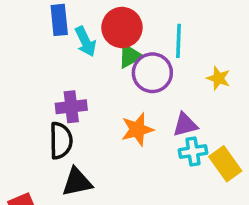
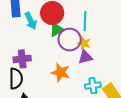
yellow star: (218, 78) -> (84, 43), moved
purple triangle: (185, 125) -> (85, 57), moved
orange star: (137, 129) -> (61, 72), turned 30

